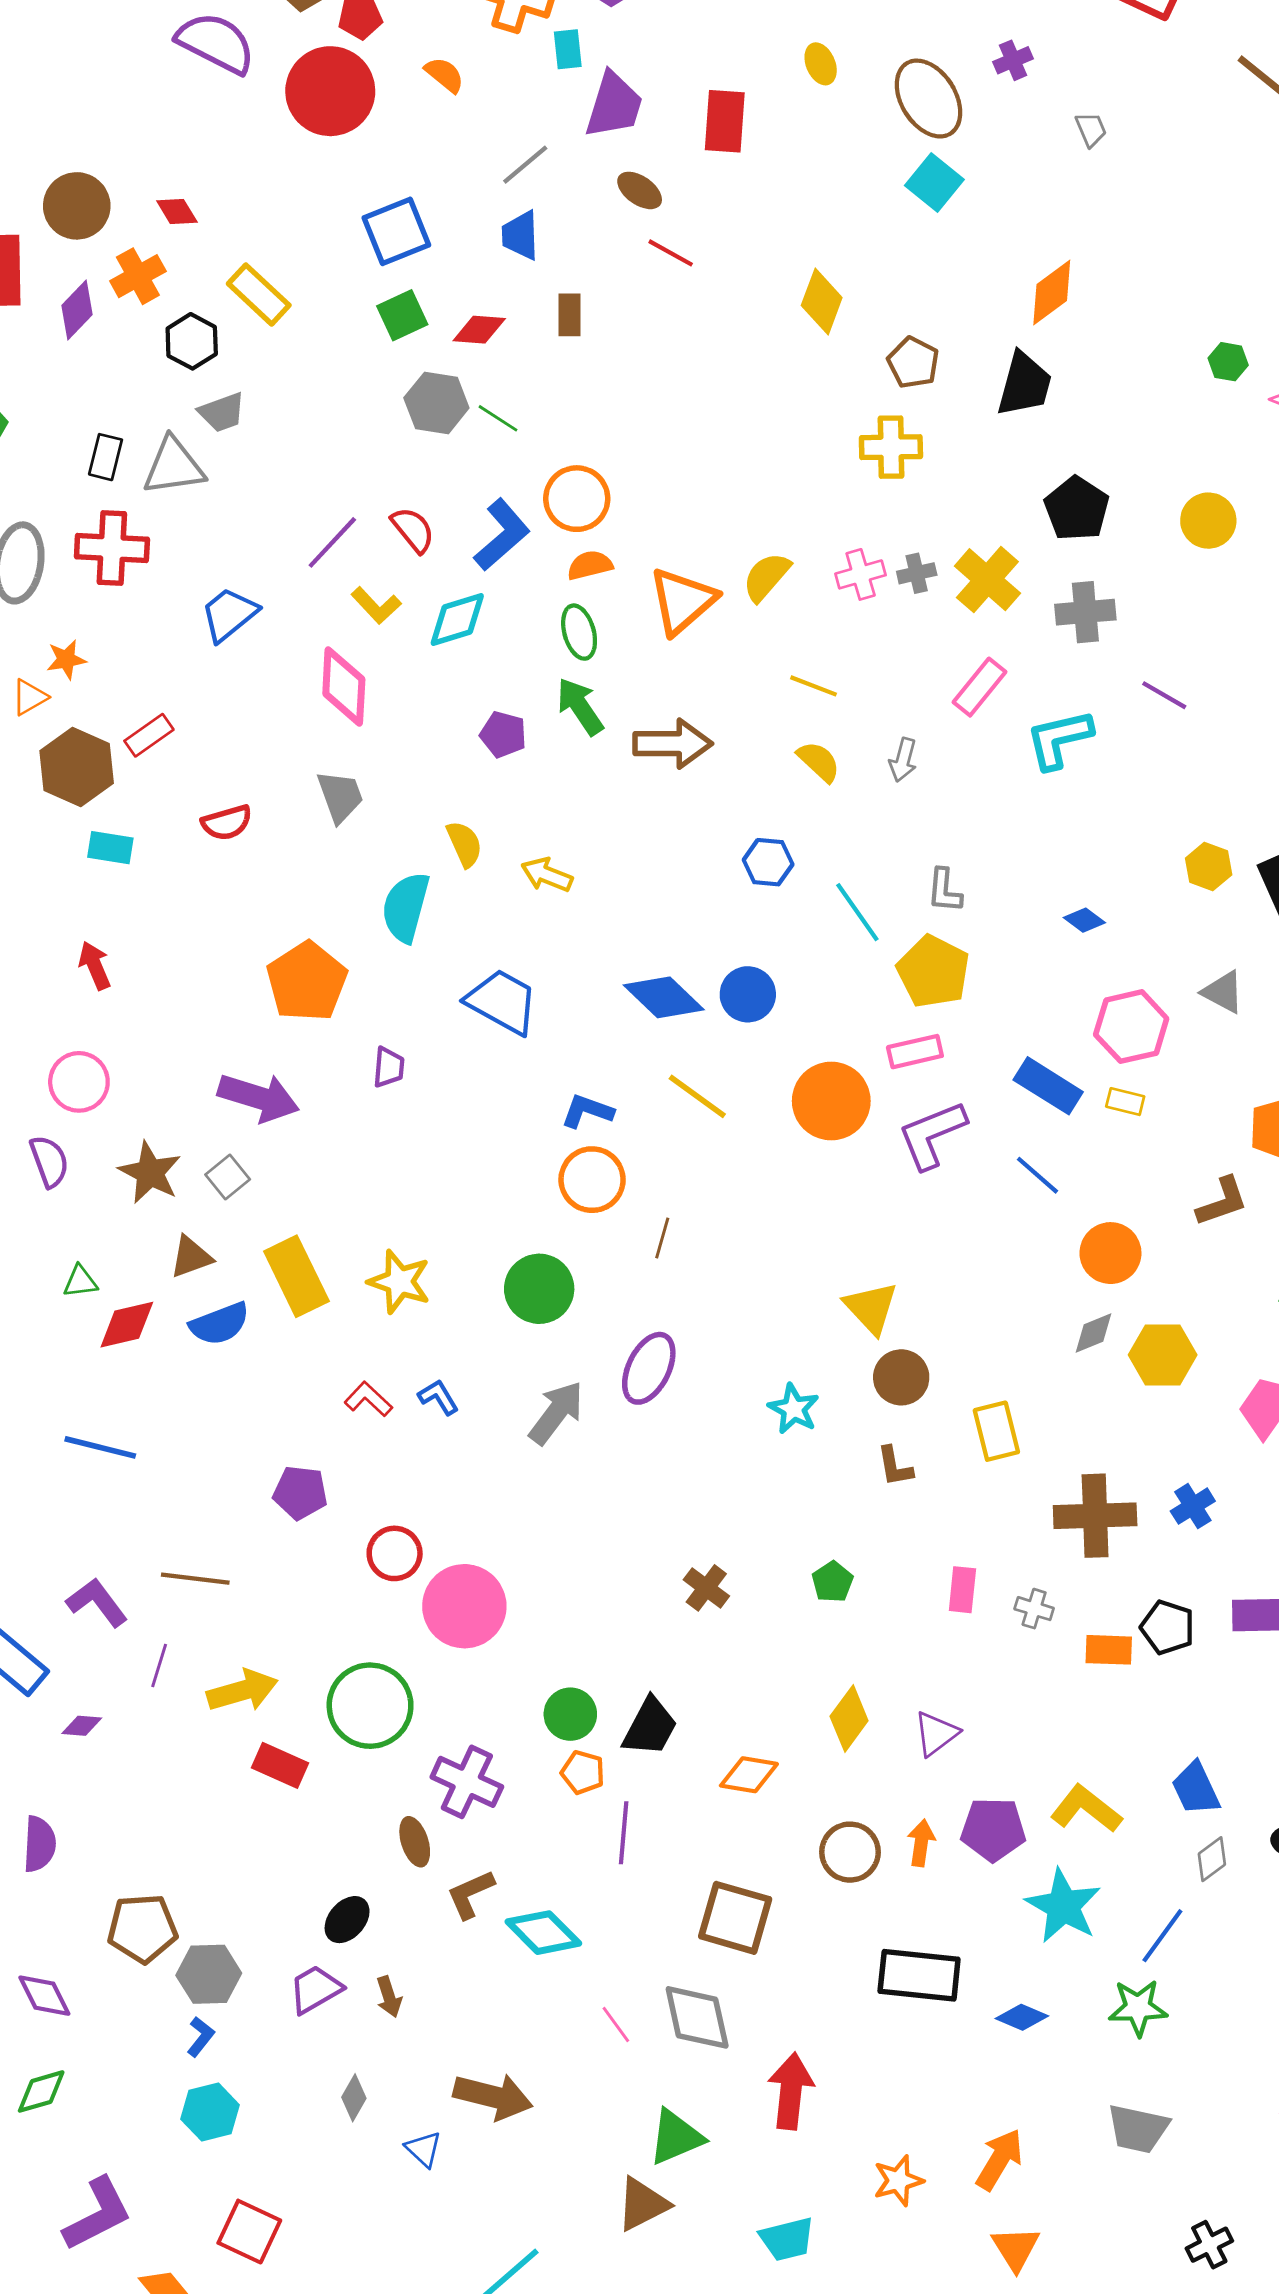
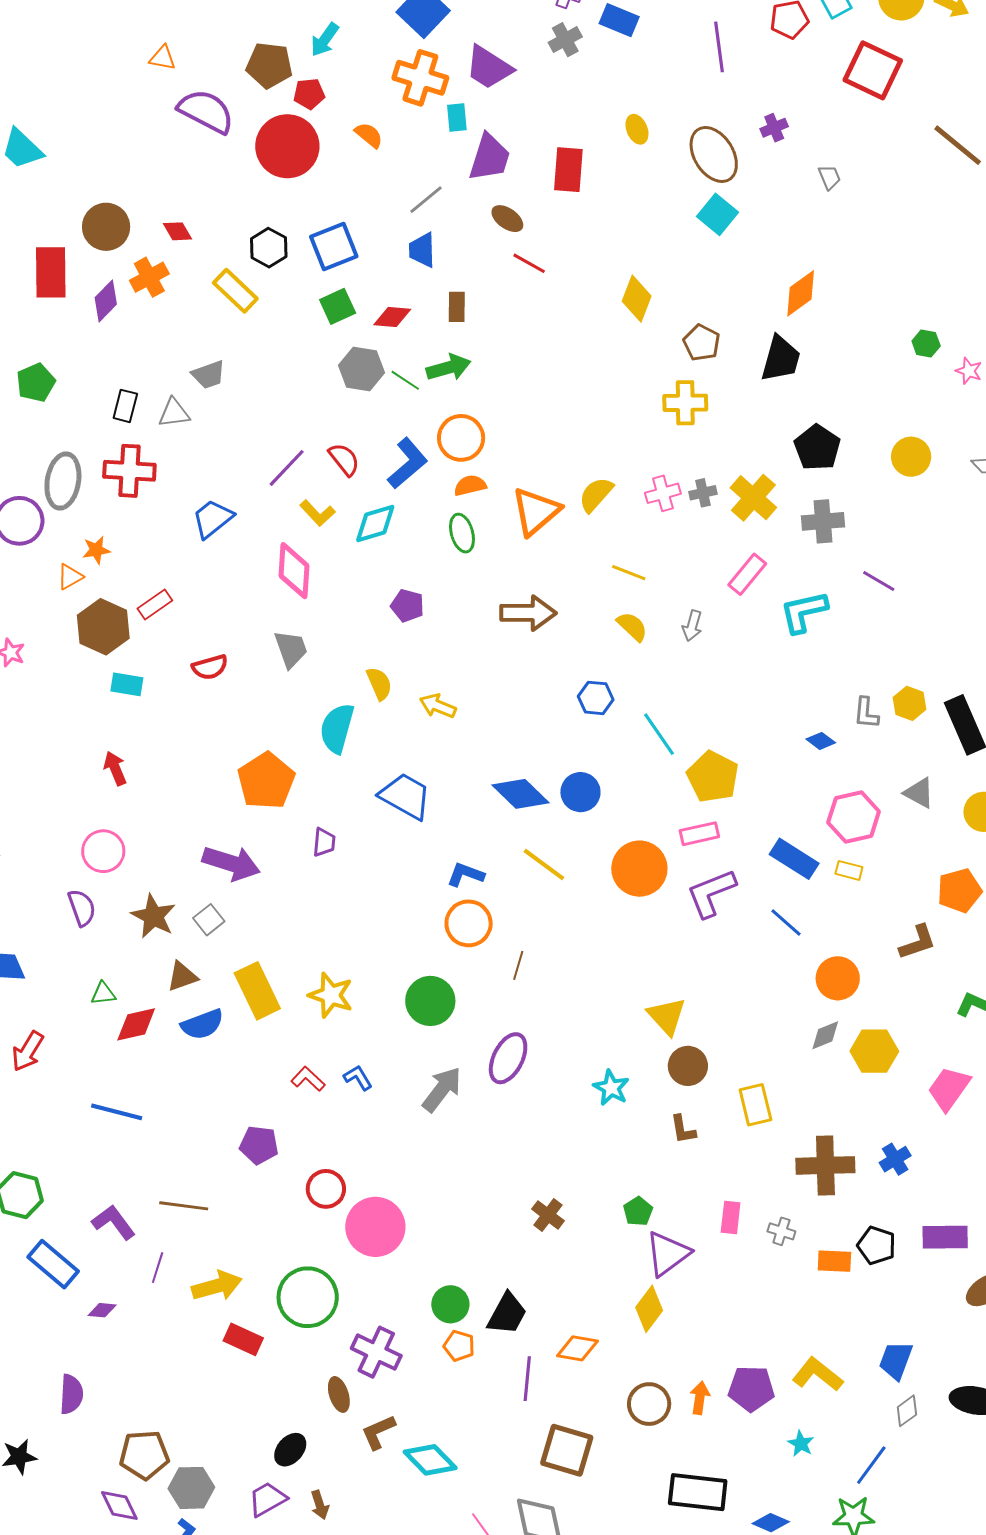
black hexagon: (192, 341) -> (269, 248), moved
gray triangle: (174, 466) -> (174, 413), size x0.7
green arrow: (580, 707) -> (449, 368), moved, turned 108
gray L-shape: (944, 891) -> (866, 713), moved
purple triangle: (936, 1734) -> (668, 1254), moved, size x1.4
blue trapezoid: (1196, 1789) -> (896, 1360), turned 45
purple line: (624, 1833) -> (527, 1379), moved
cyan star: (1063, 1906) -> (801, 1444), size x0.5
purple diamond: (44, 1996) -> (119, 1505), moved

